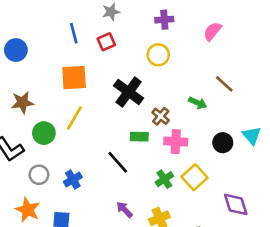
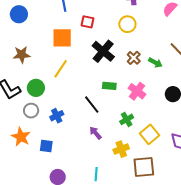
red square: (106, 42) -> (88, 22), moved, turned 32
brown cross: (161, 116) -> (134, 58), moved
green circle: (44, 133) -> (36, 88), moved
pink cross: (176, 142) -> (137, 91), turned 30
yellow square: (194, 177) -> (149, 134), moved
purple arrow: (124, 210) -> (95, 133), moved

